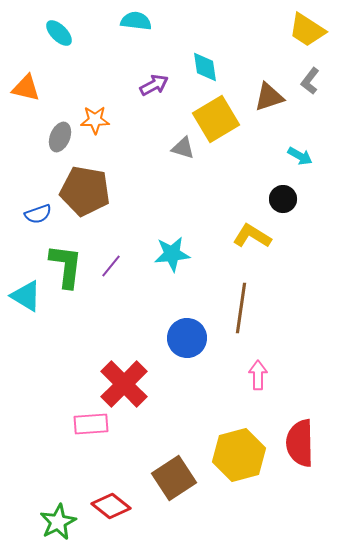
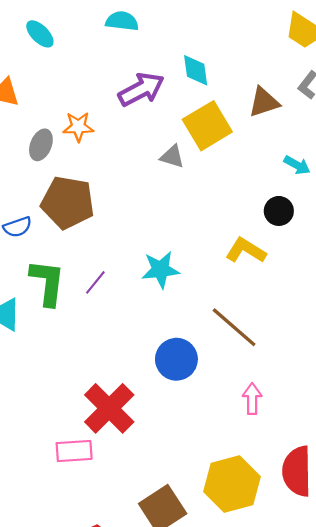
purple arrow: (154, 85) -> (141, 89), size x1.5
brown line: (241, 308) -> (234, 327), turned -57

